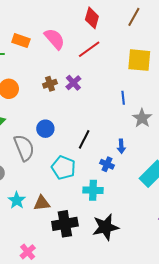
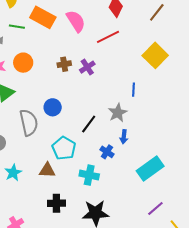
orange rectangle: (21, 41) -> (43, 17), size x1.4
yellow square: (139, 60) -> (155, 55), turned 30
gray star: (142, 118) -> (118, 113), moved
brown triangle: (42, 203) -> (47, 170), moved
black cross: (65, 224) -> (56, 203), size x0.7

